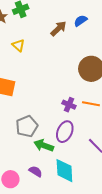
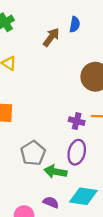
blue semicircle: (81, 21) -> (75, 24), turned 144
cyan diamond: (64, 171) -> (83, 196), turned -70

